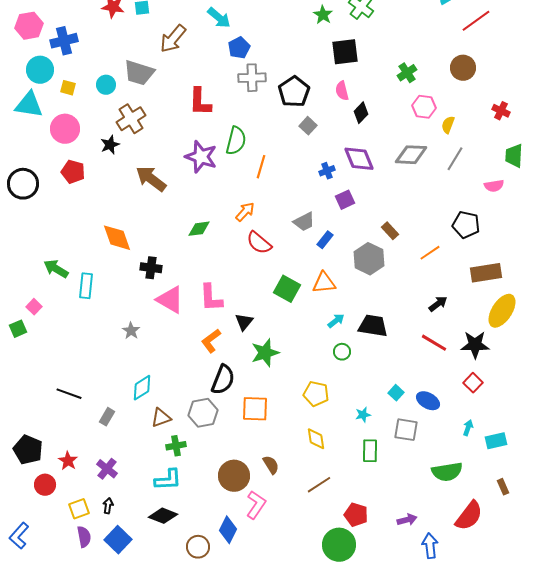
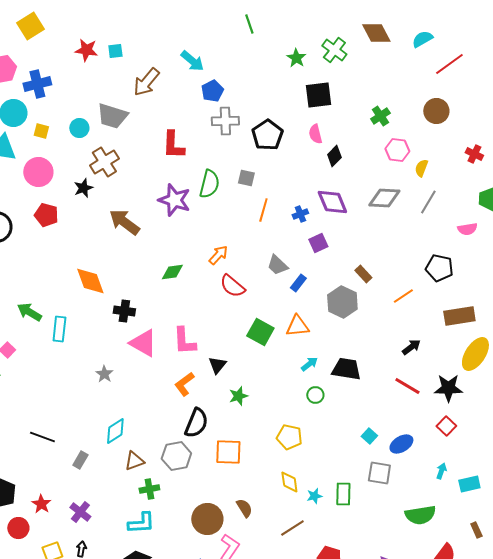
gray square: (308, 126) -> (246, 178), moved, turned -30
orange line: (261, 167) -> (263, 210), moved
gray trapezoid: (304, 222) -> (277, 265), turned 70
green star: (265, 353) -> (238, 396), size x0.7
blue ellipse: (428, 401) -> (401, 444), turned -60
cyan star: (363, 415) -> (314, 496), moved

